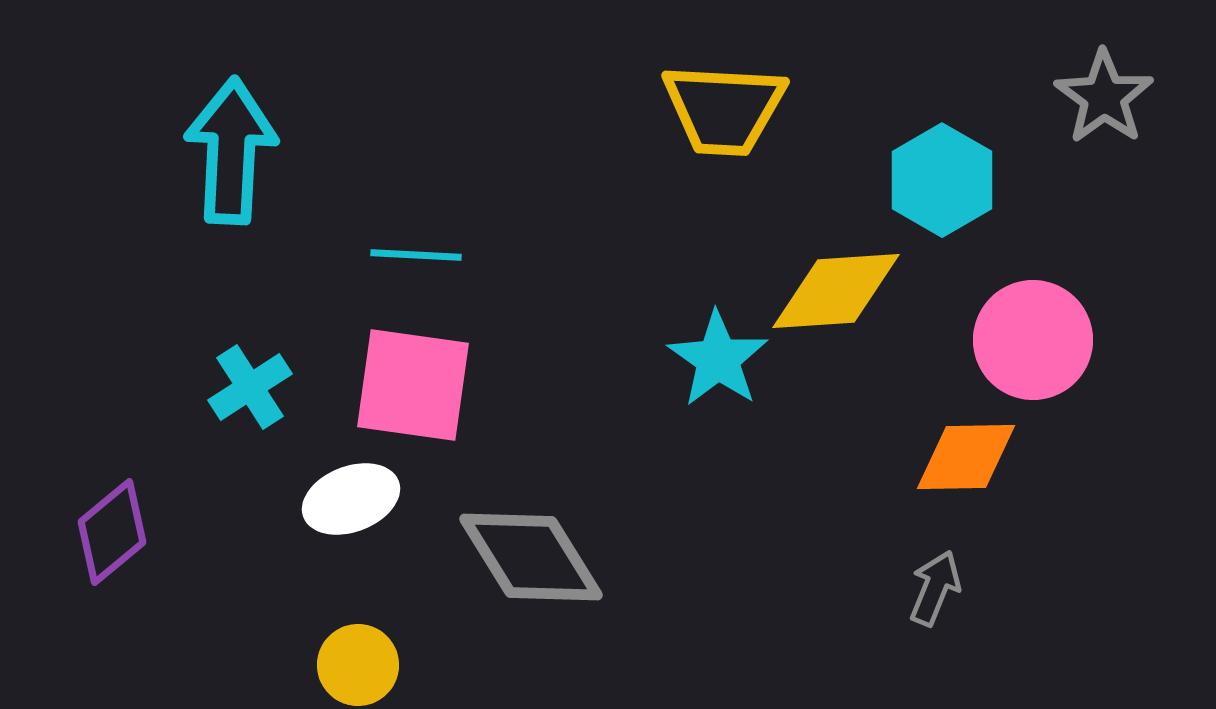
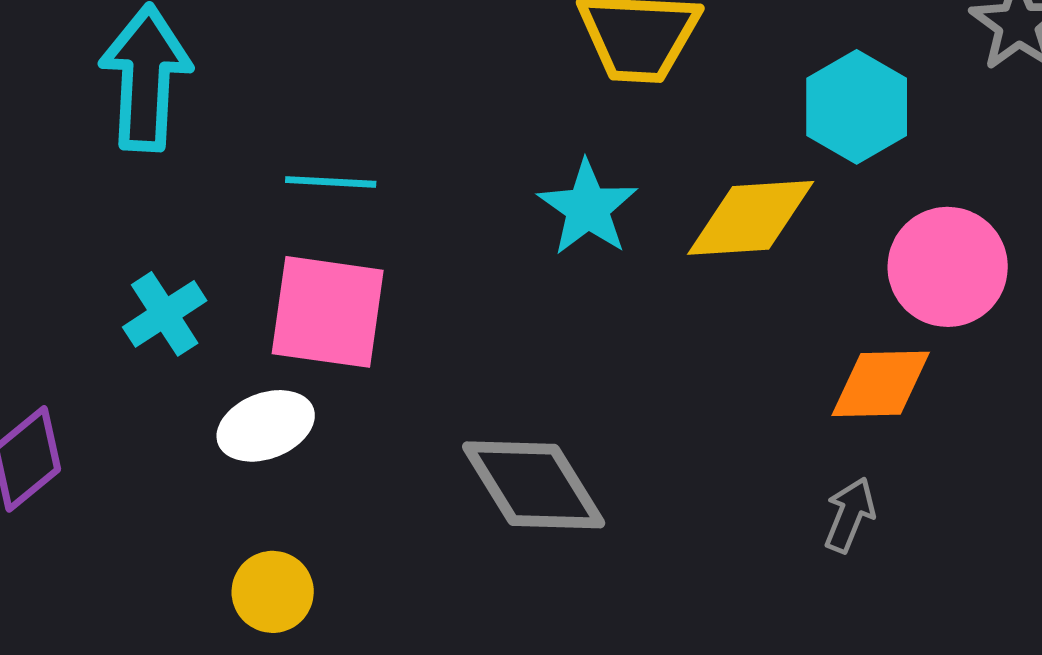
cyan star: (718, 359) -> (588, 208), moved
gray diamond: (531, 557) -> (534, 485), moved

